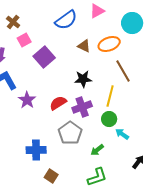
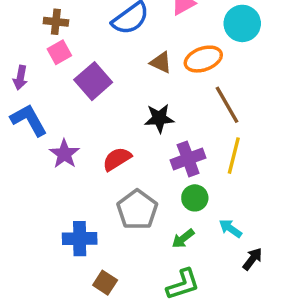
brown cross: (13, 22) -> (56, 22), moved, turned -32
yellow line: (110, 96) -> (234, 156), moved
purple cross: (82, 107) -> (188, 159), moved
green circle: (109, 119) -> (195, 198), moved
cyan arrow: (122, 134) -> (230, 228), moved

